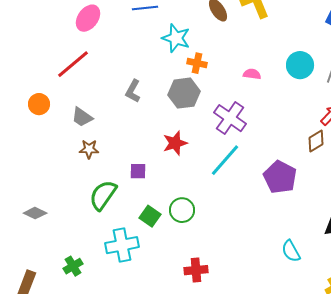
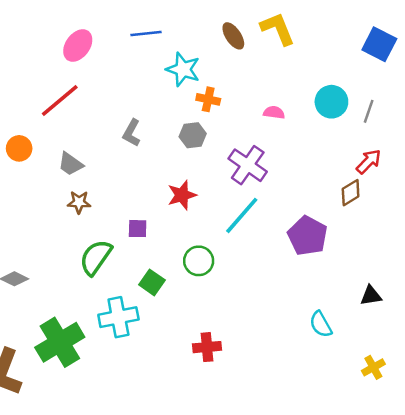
gray hexagon: (184, 93) -> (193, 135), size x0.7
green circle: (182, 210) -> (199, 261), moved
green cross: (73, 266) -> (60, 342), size x2.0

